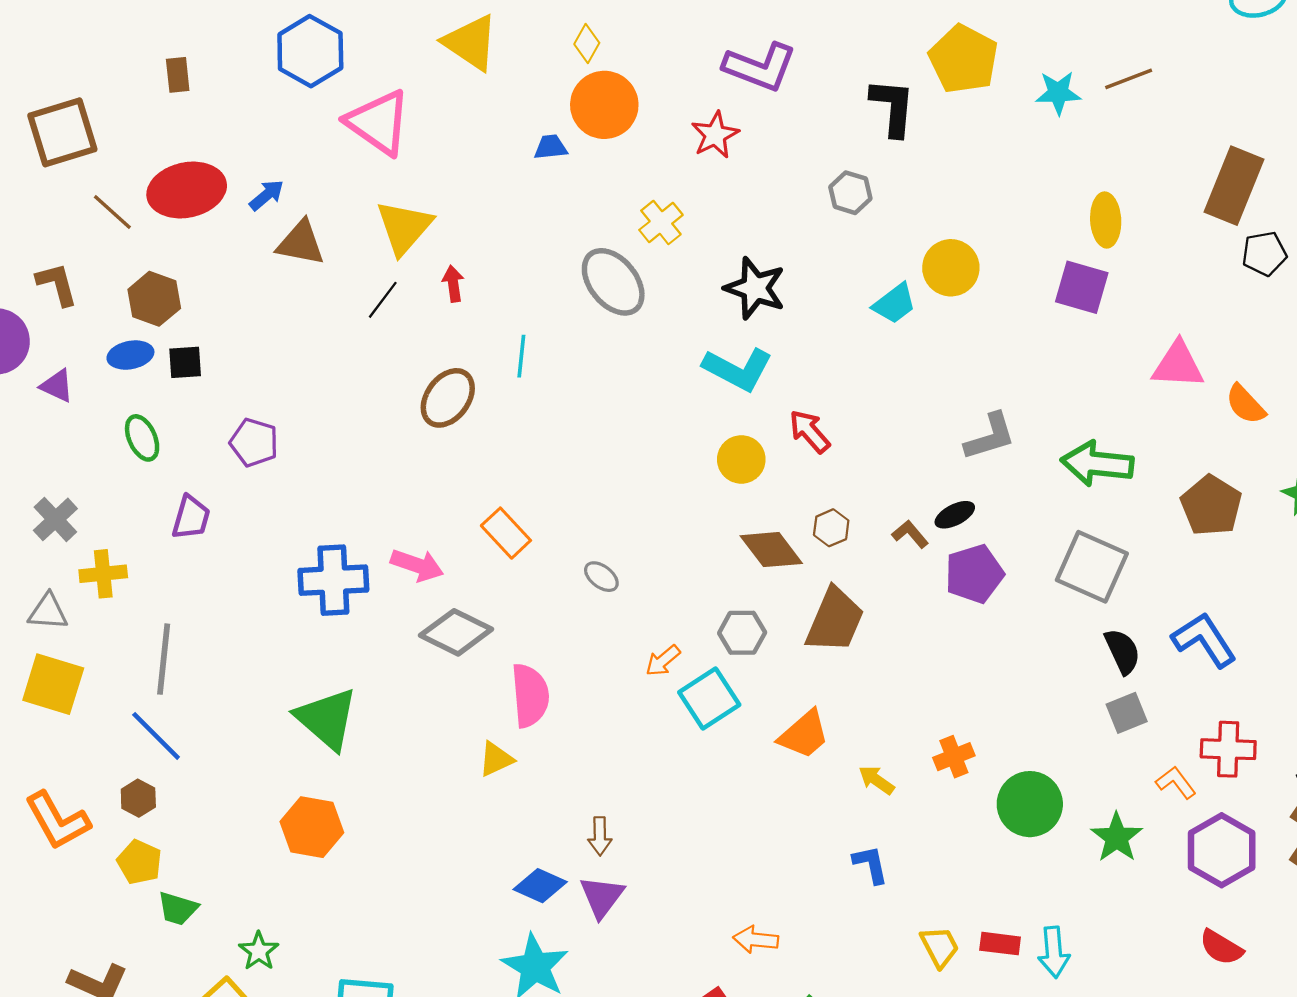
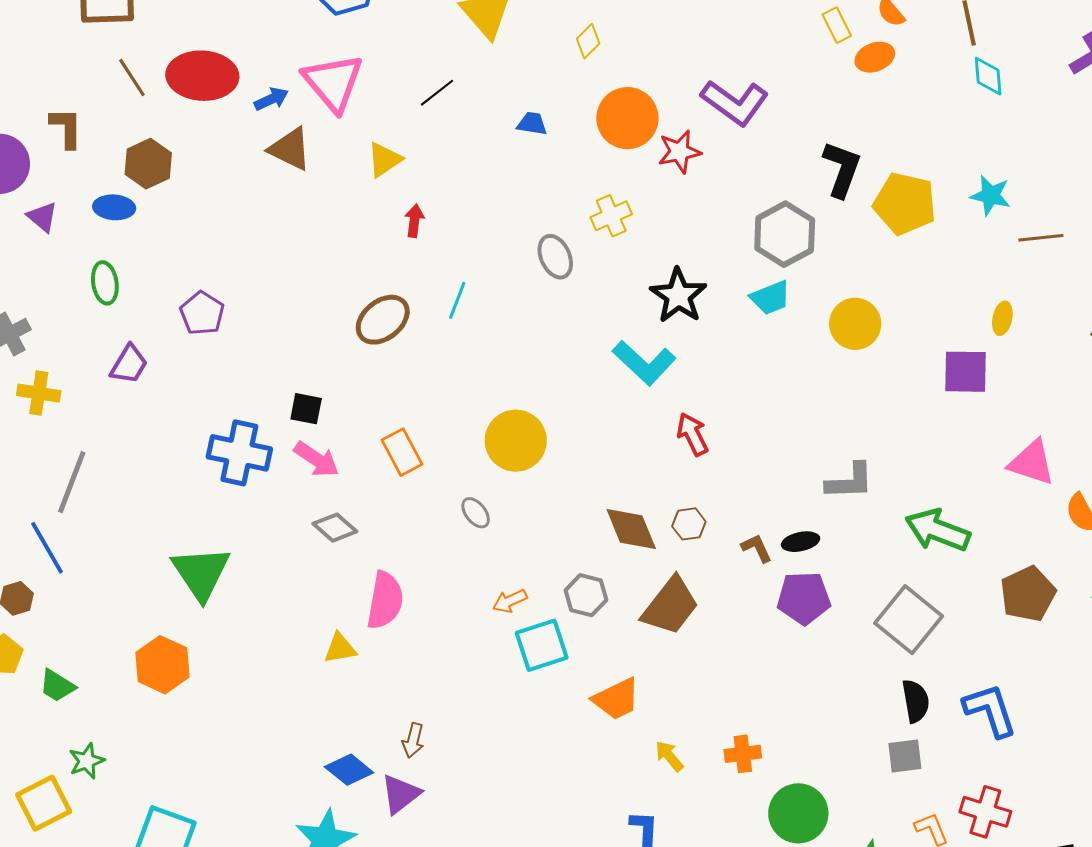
yellow pentagon: (964, 59) -> (905, 204), moved, turned -30
brown line: (1129, 79) -> (1041, 238), moved
orange circle: (604, 105) -> (627, 118), moved
pink triangle: (378, 122) -> (333, 82), moved
gray hexagon: (850, 193) -> (785, 234), size x1.6
yellow ellipse: (1106, 220) -> (1002, 318), size x0.7
yellow triangle: (404, 227) -> (385, 160), size x0.7
gray ellipse: (613, 282) -> (555, 257), size x0.7
purple square: (1082, 287) -> (966, 372), turned -30
black line: (383, 300) -> (437, 93), moved
cyan trapezoid: (894, 304) -> (770, 298), moved
black square: (185, 362) -> (306, 409), moved
yellow circle: (741, 459) -> (516, 441), moved, size x1.4
gray diamond: (456, 632) -> (335, 528), size x0.7
green trapezoid: (178, 908) -> (57, 686), moved

